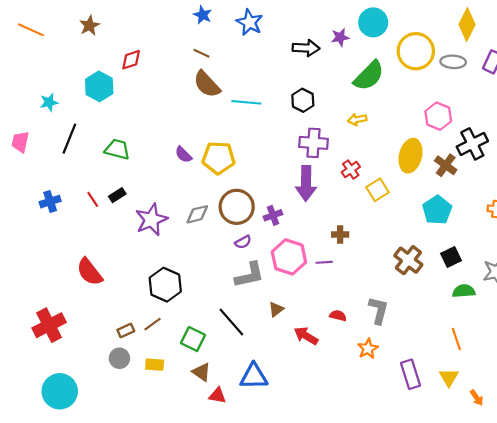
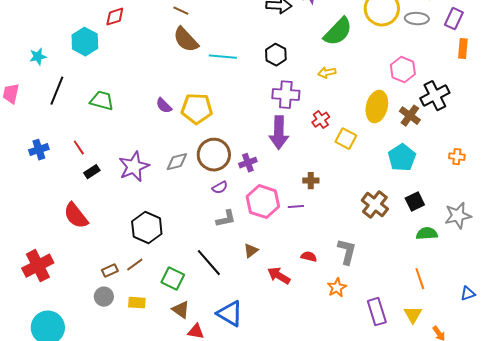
yellow square: (377, 190) -> (346, 139), turned -30
black rectangle: (117, 195) -> (92, 172), moved
gray L-shape: (249, 275) -> (226, 219), size x0.7
blue triangle: (254, 376) -> (230, 314), turned 32

